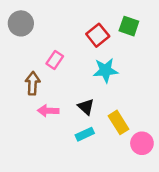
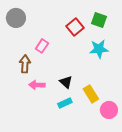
cyan star: (105, 70) -> (99, 49), moved

